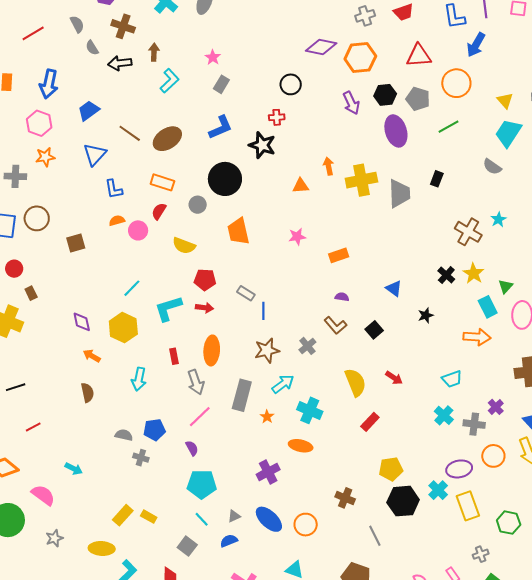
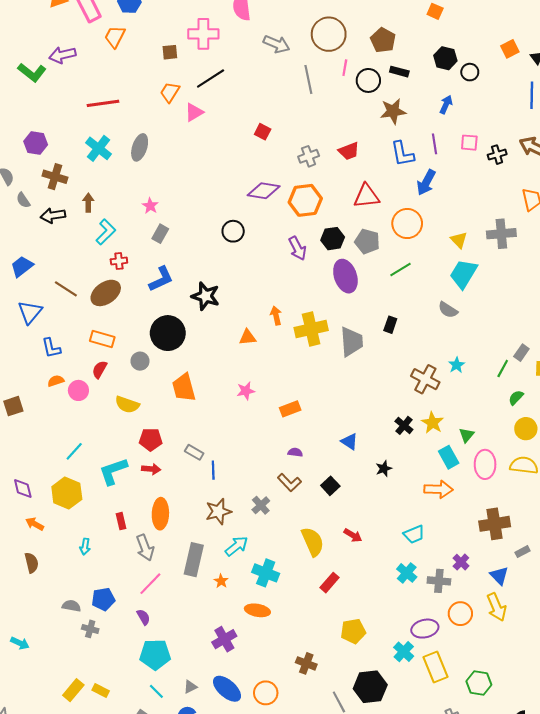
red cross: (277, 117) -> (119, 261), moved
cyan arrow: (139, 379) -> (85, 547), size x0.7
black hexagon: (403, 501) -> (370, 687), moved

